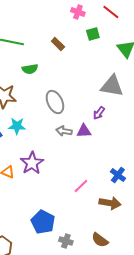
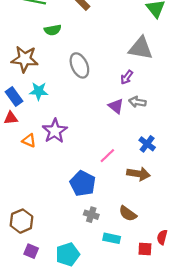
gray arrow: (64, 131) -> (137, 102), moved
purple triangle: (84, 131) -> (116, 106), moved, turned 42
blue pentagon: (43, 222) -> (83, 184), moved

